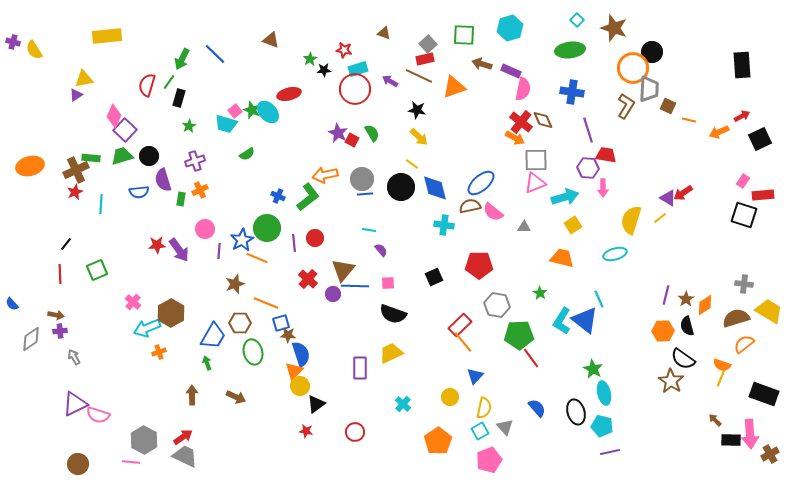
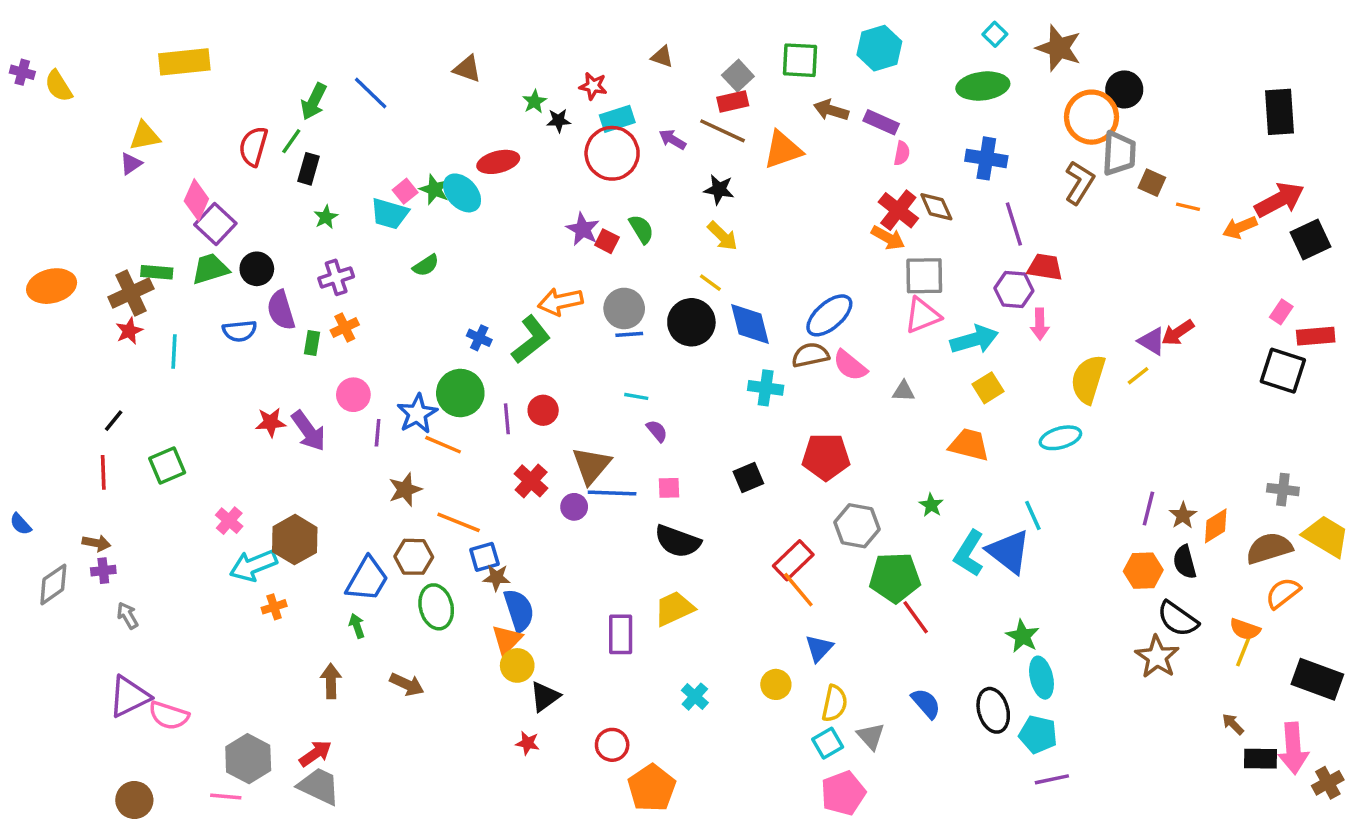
pink semicircle: (523, 89) -> (902, 153), size x0.6
red arrow: (742, 116) -> (1279, 200), size x1.8
orange pentagon: (438, 441) -> (652, 788), moved

